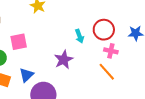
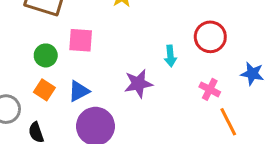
red circle: (104, 30) -> (210, 37), moved
orange line: (107, 72) -> (228, 122), moved

